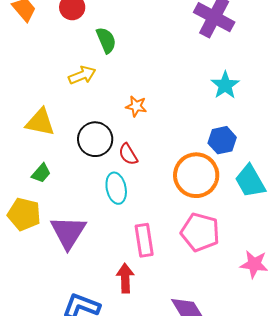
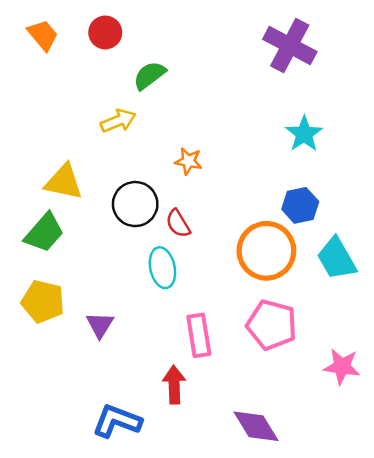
green semicircle: (106, 40) -> (149, 75), turned -104
green trapezoid: (41, 173) -> (44, 233), moved, size x1.6
purple triangle: (68, 232) -> (100, 325), size x0.6

